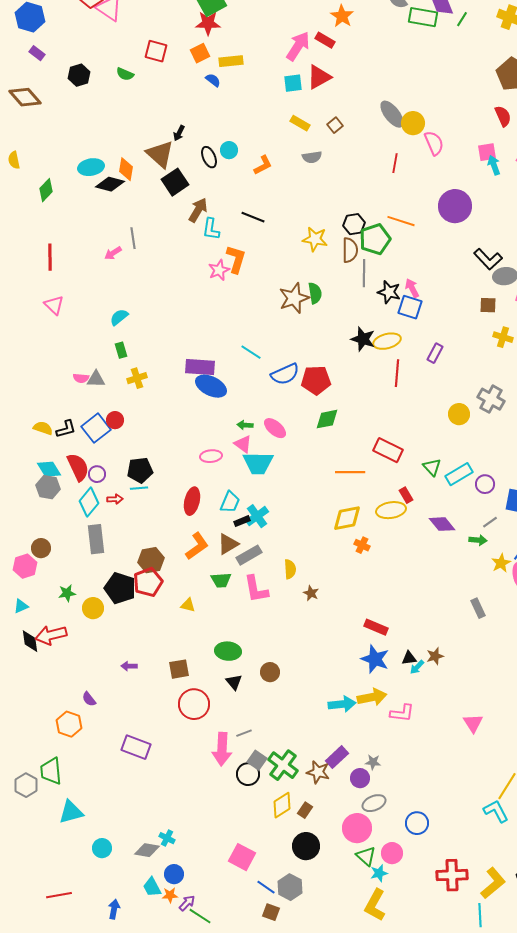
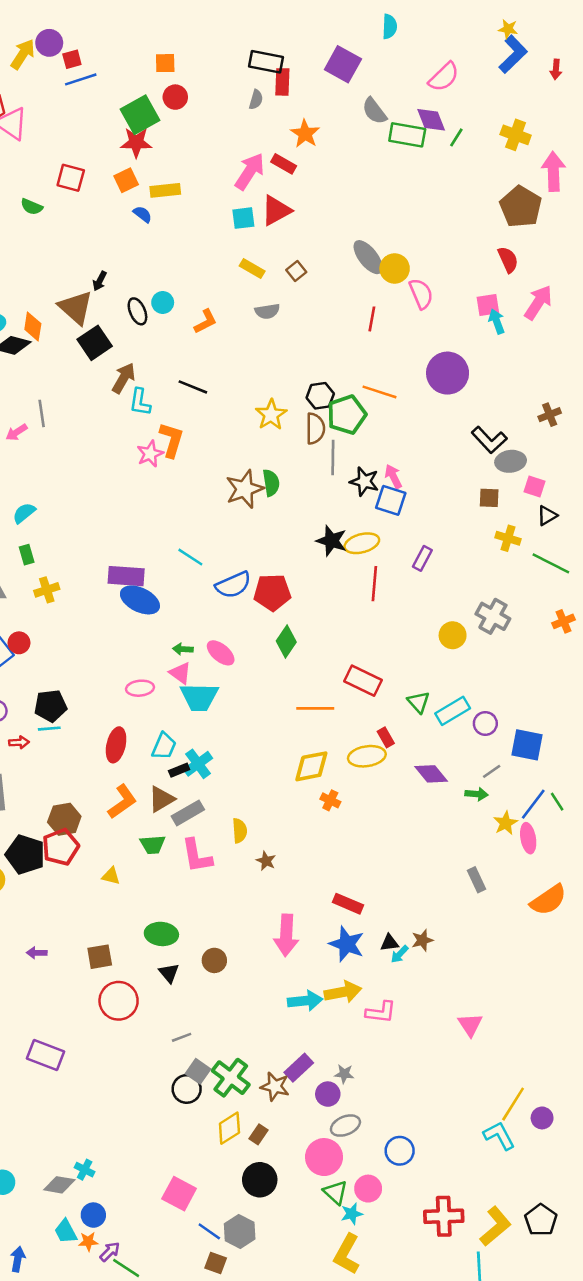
yellow star: (315, 239) -> (271, 415), turned 30
green diamond: (327, 419) -> (286, 642), turned -45
pink arrow: (222, 749) -> (286, 935), moved

